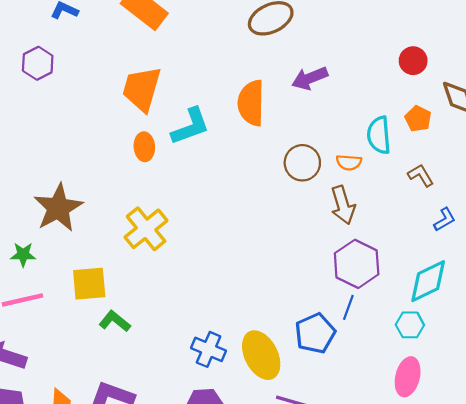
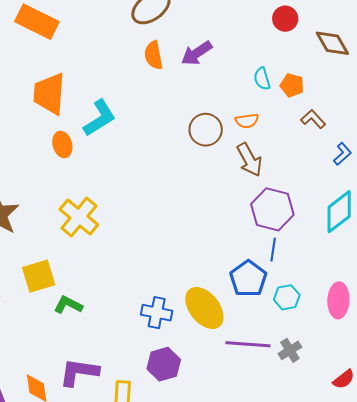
orange semicircle: (251, 103) -> (154, 55), moved, size x0.7
orange pentagon: (418, 119) -> (292, 85), moved
cyan semicircle: (379, 135) -> (262, 79), moved, size x0.7
cyan hexagon: (410, 325) -> (287, 297), moved

